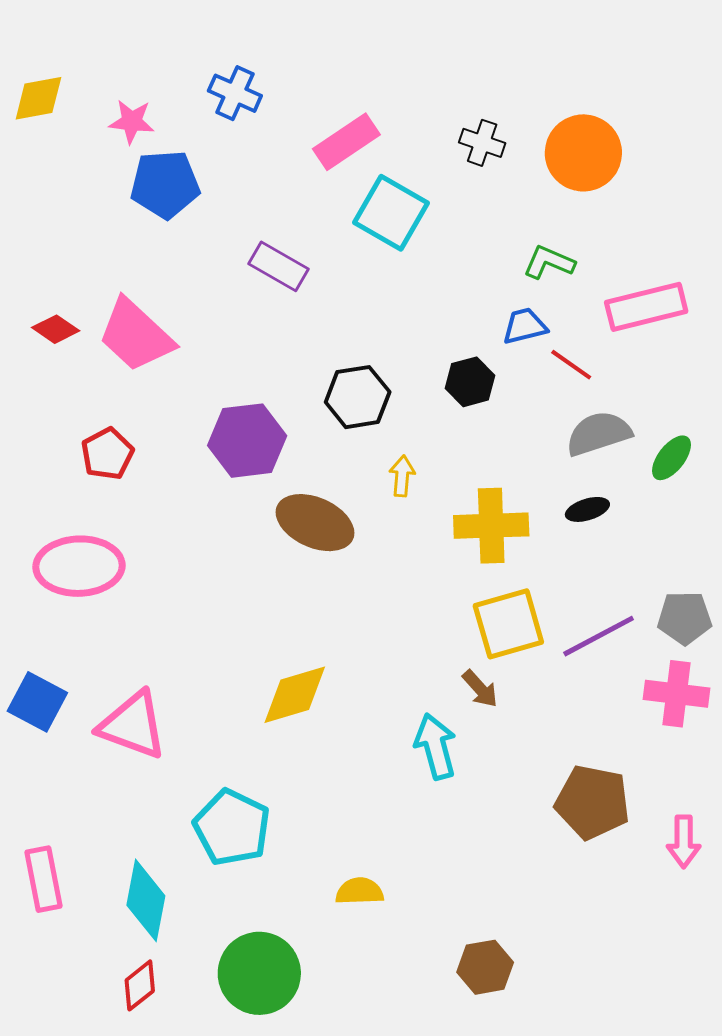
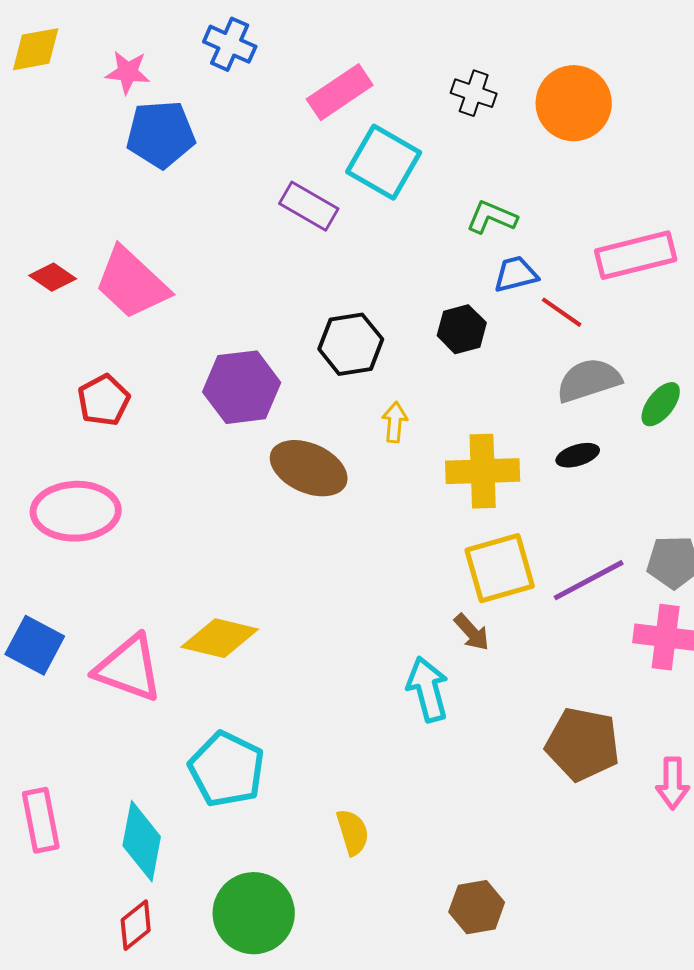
green L-shape: (549, 262) -> (492, 217), moved
purple rectangle: (279, 266) -> (309, 206), moved
yellow diamond: (295, 695) -> (220, 638), moved, turned 30
yellow semicircle: (360, 891) -> (353, 832), turned 75

